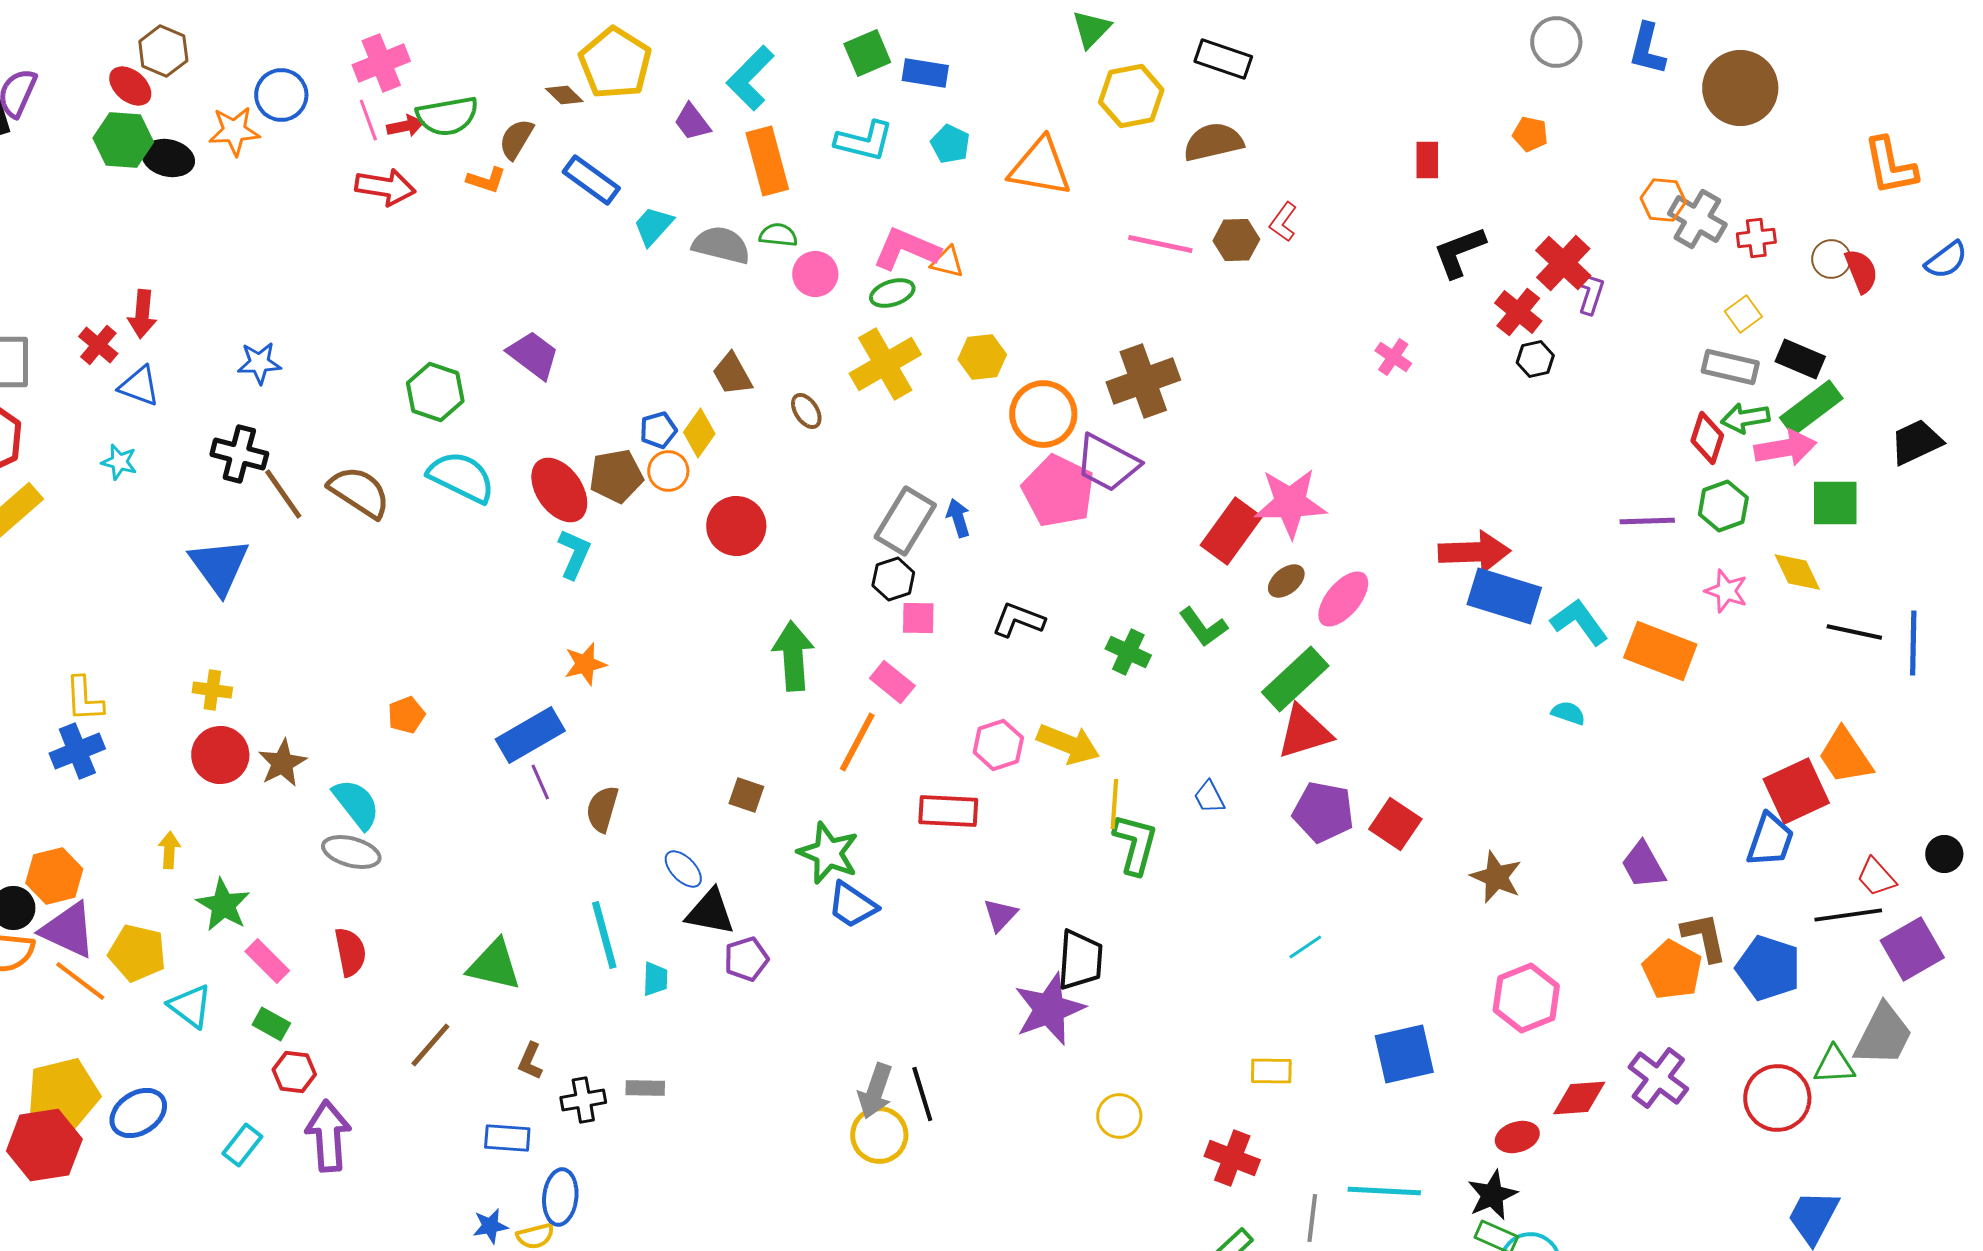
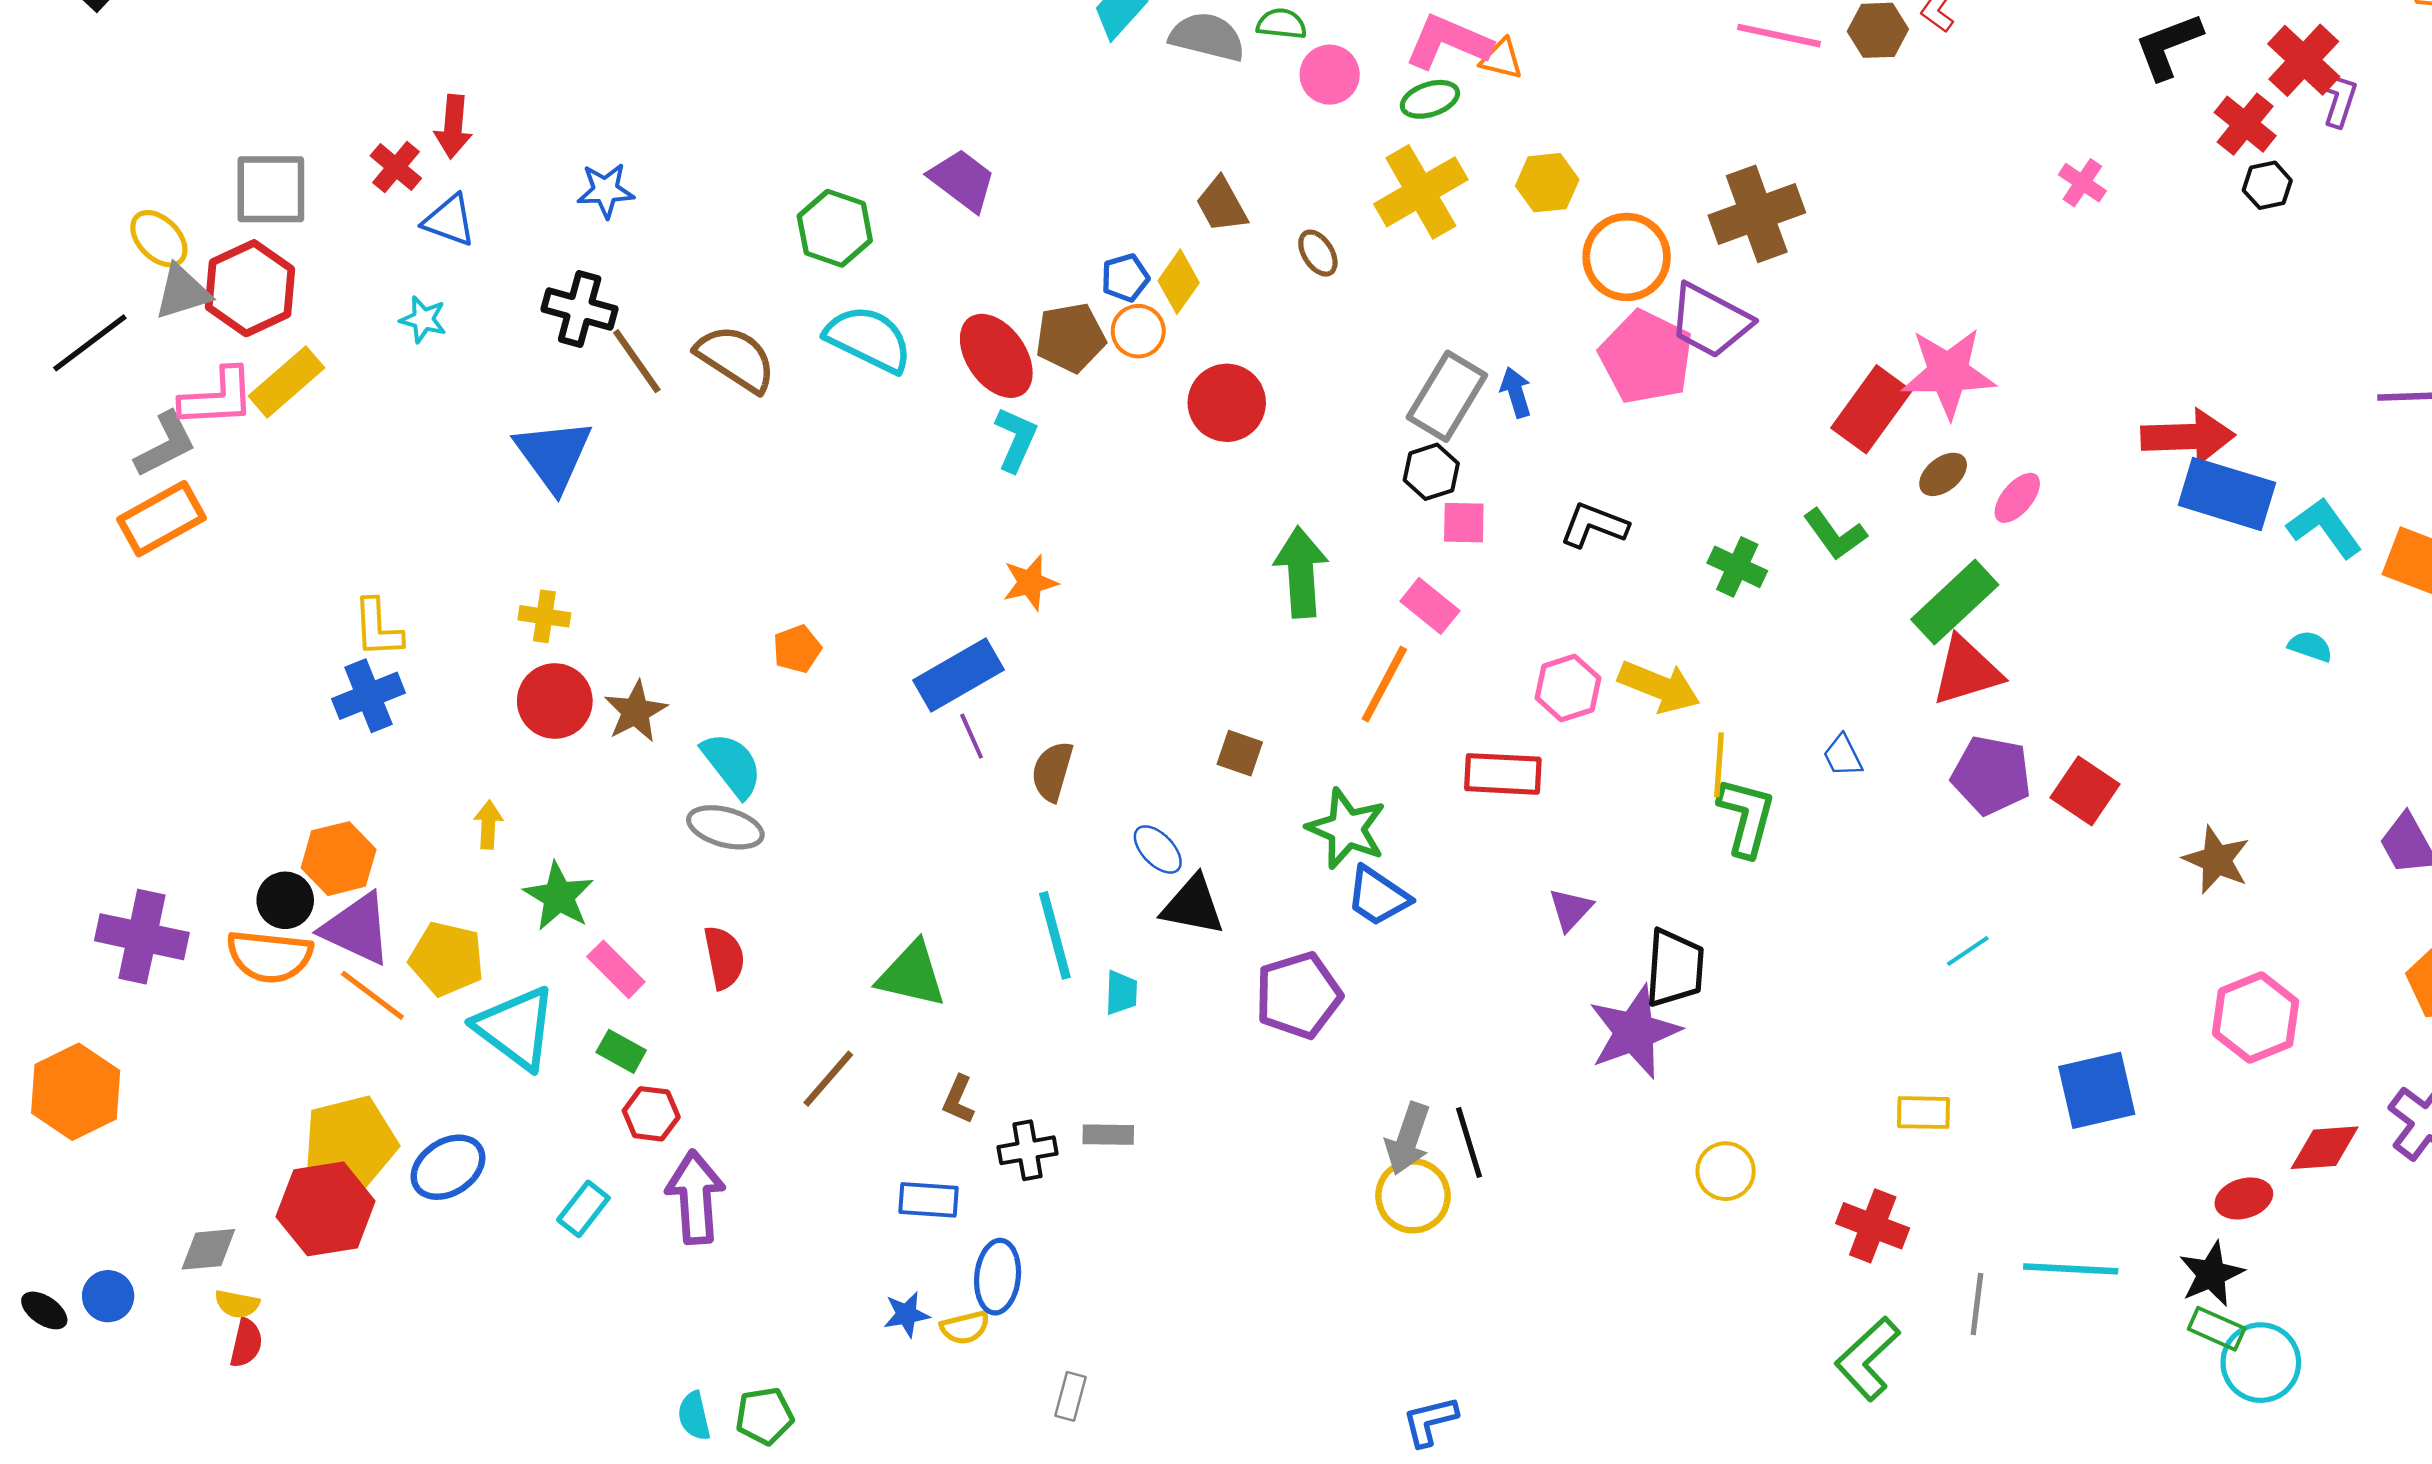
pink ellipse: (1343, 599) -> (2017, 498), size x0.7
purple pentagon: (746, 959) -> (1298, 995), moved, size x1.5
cyan triangle: (190, 1006) -> (516, 1028), size x1.5

